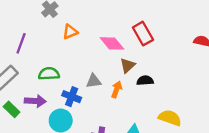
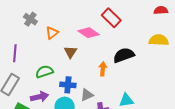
brown triangle: (128, 65) -> (70, 52), moved
black semicircle: (145, 80) -> (124, 55), size x1.5
gray triangle: (94, 81) -> (87, 95), moved
yellow semicircle: (170, 118) -> (159, 40), moved

